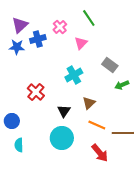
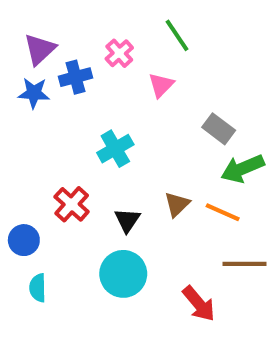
cyan cross: (74, 75) -> (115, 149), moved
green arrow: (122, 85) -> (243, 169), size x1.5
red cross: (36, 92) -> (72, 204), moved
orange line: (97, 125) -> (223, 212), moved

